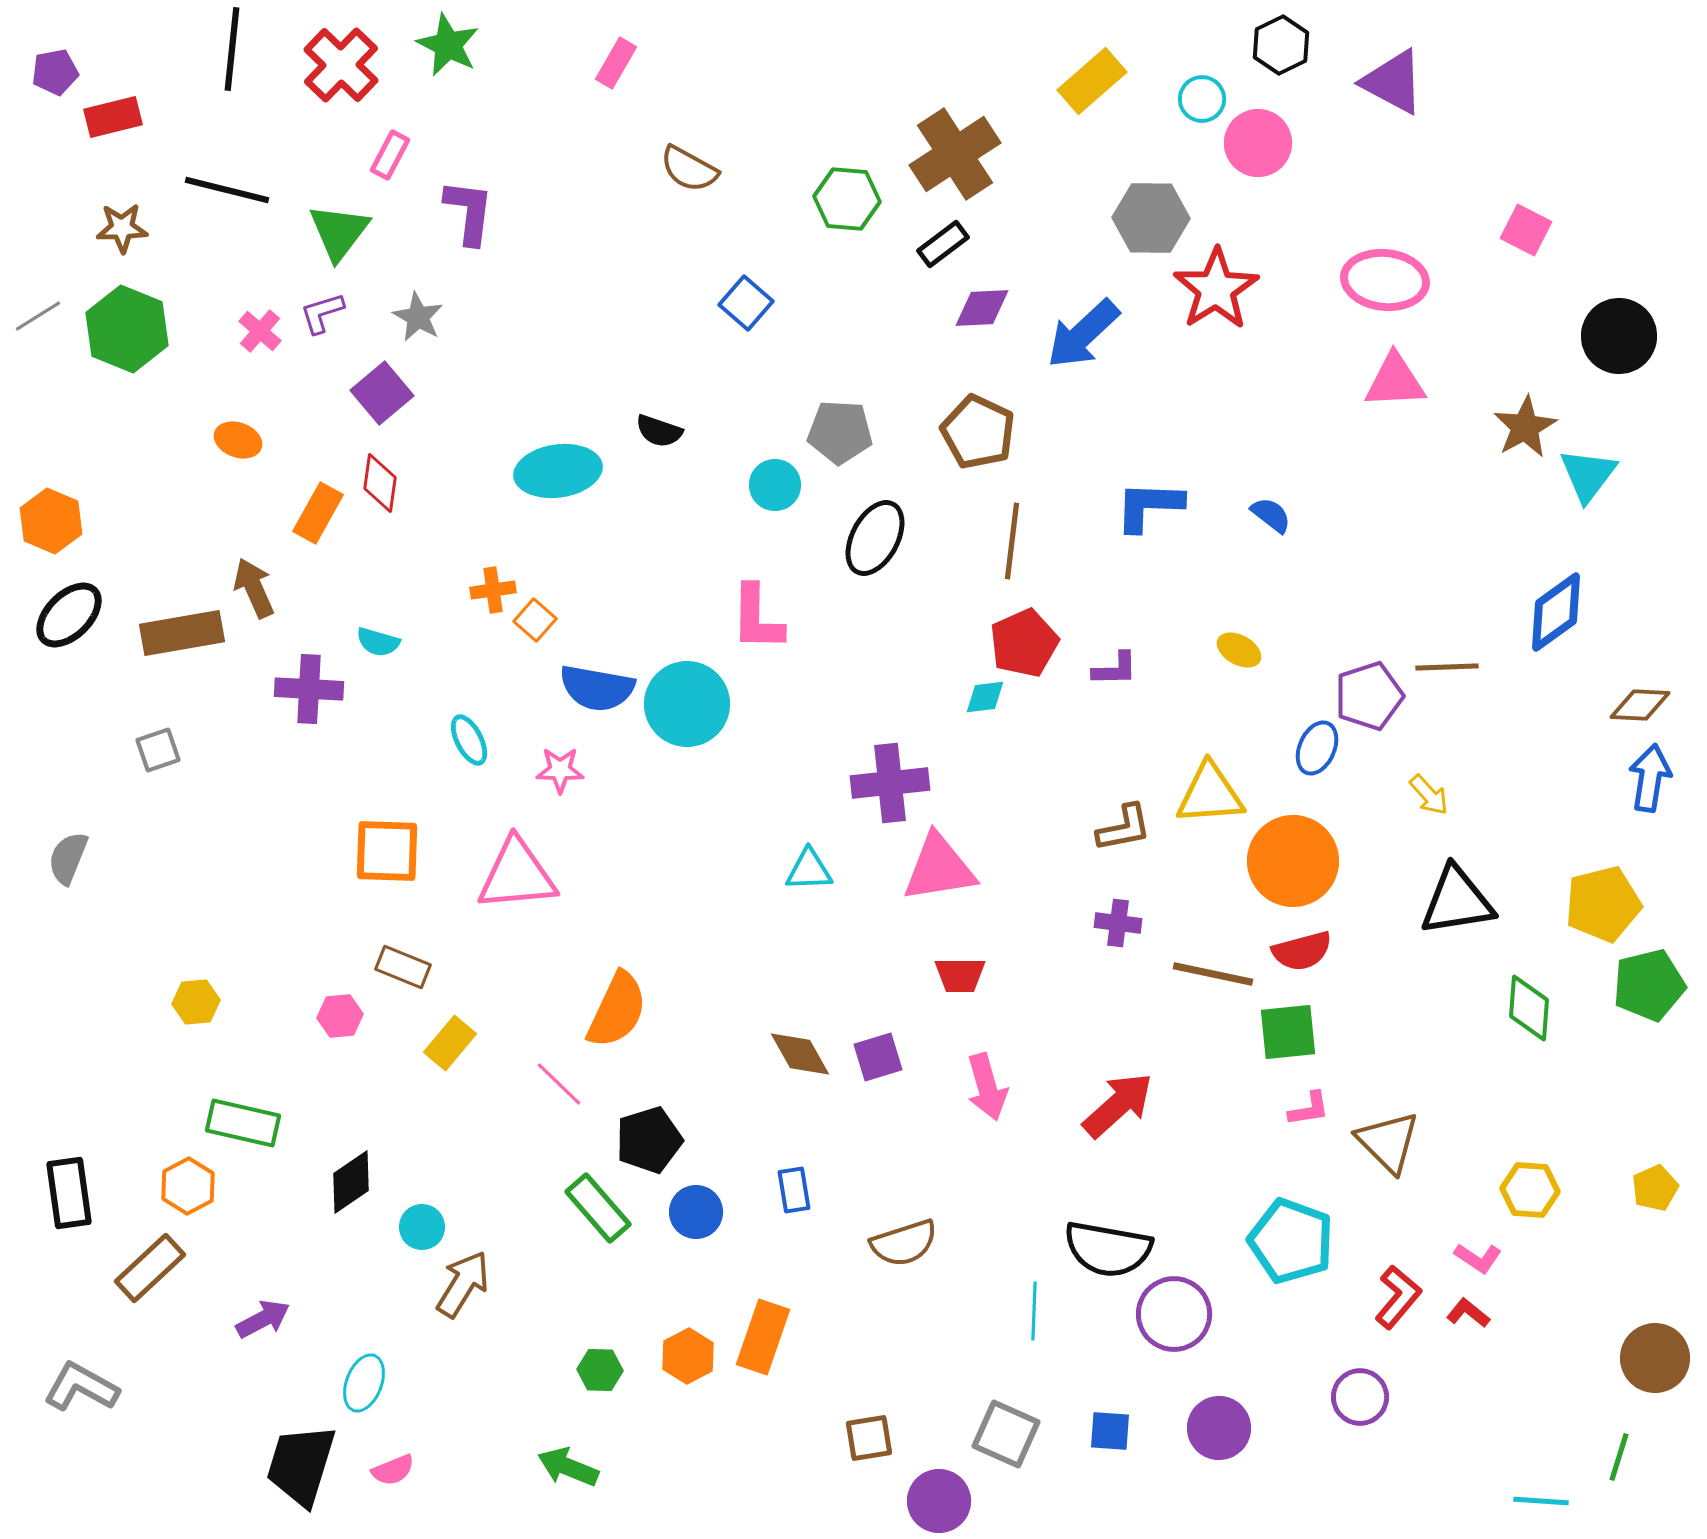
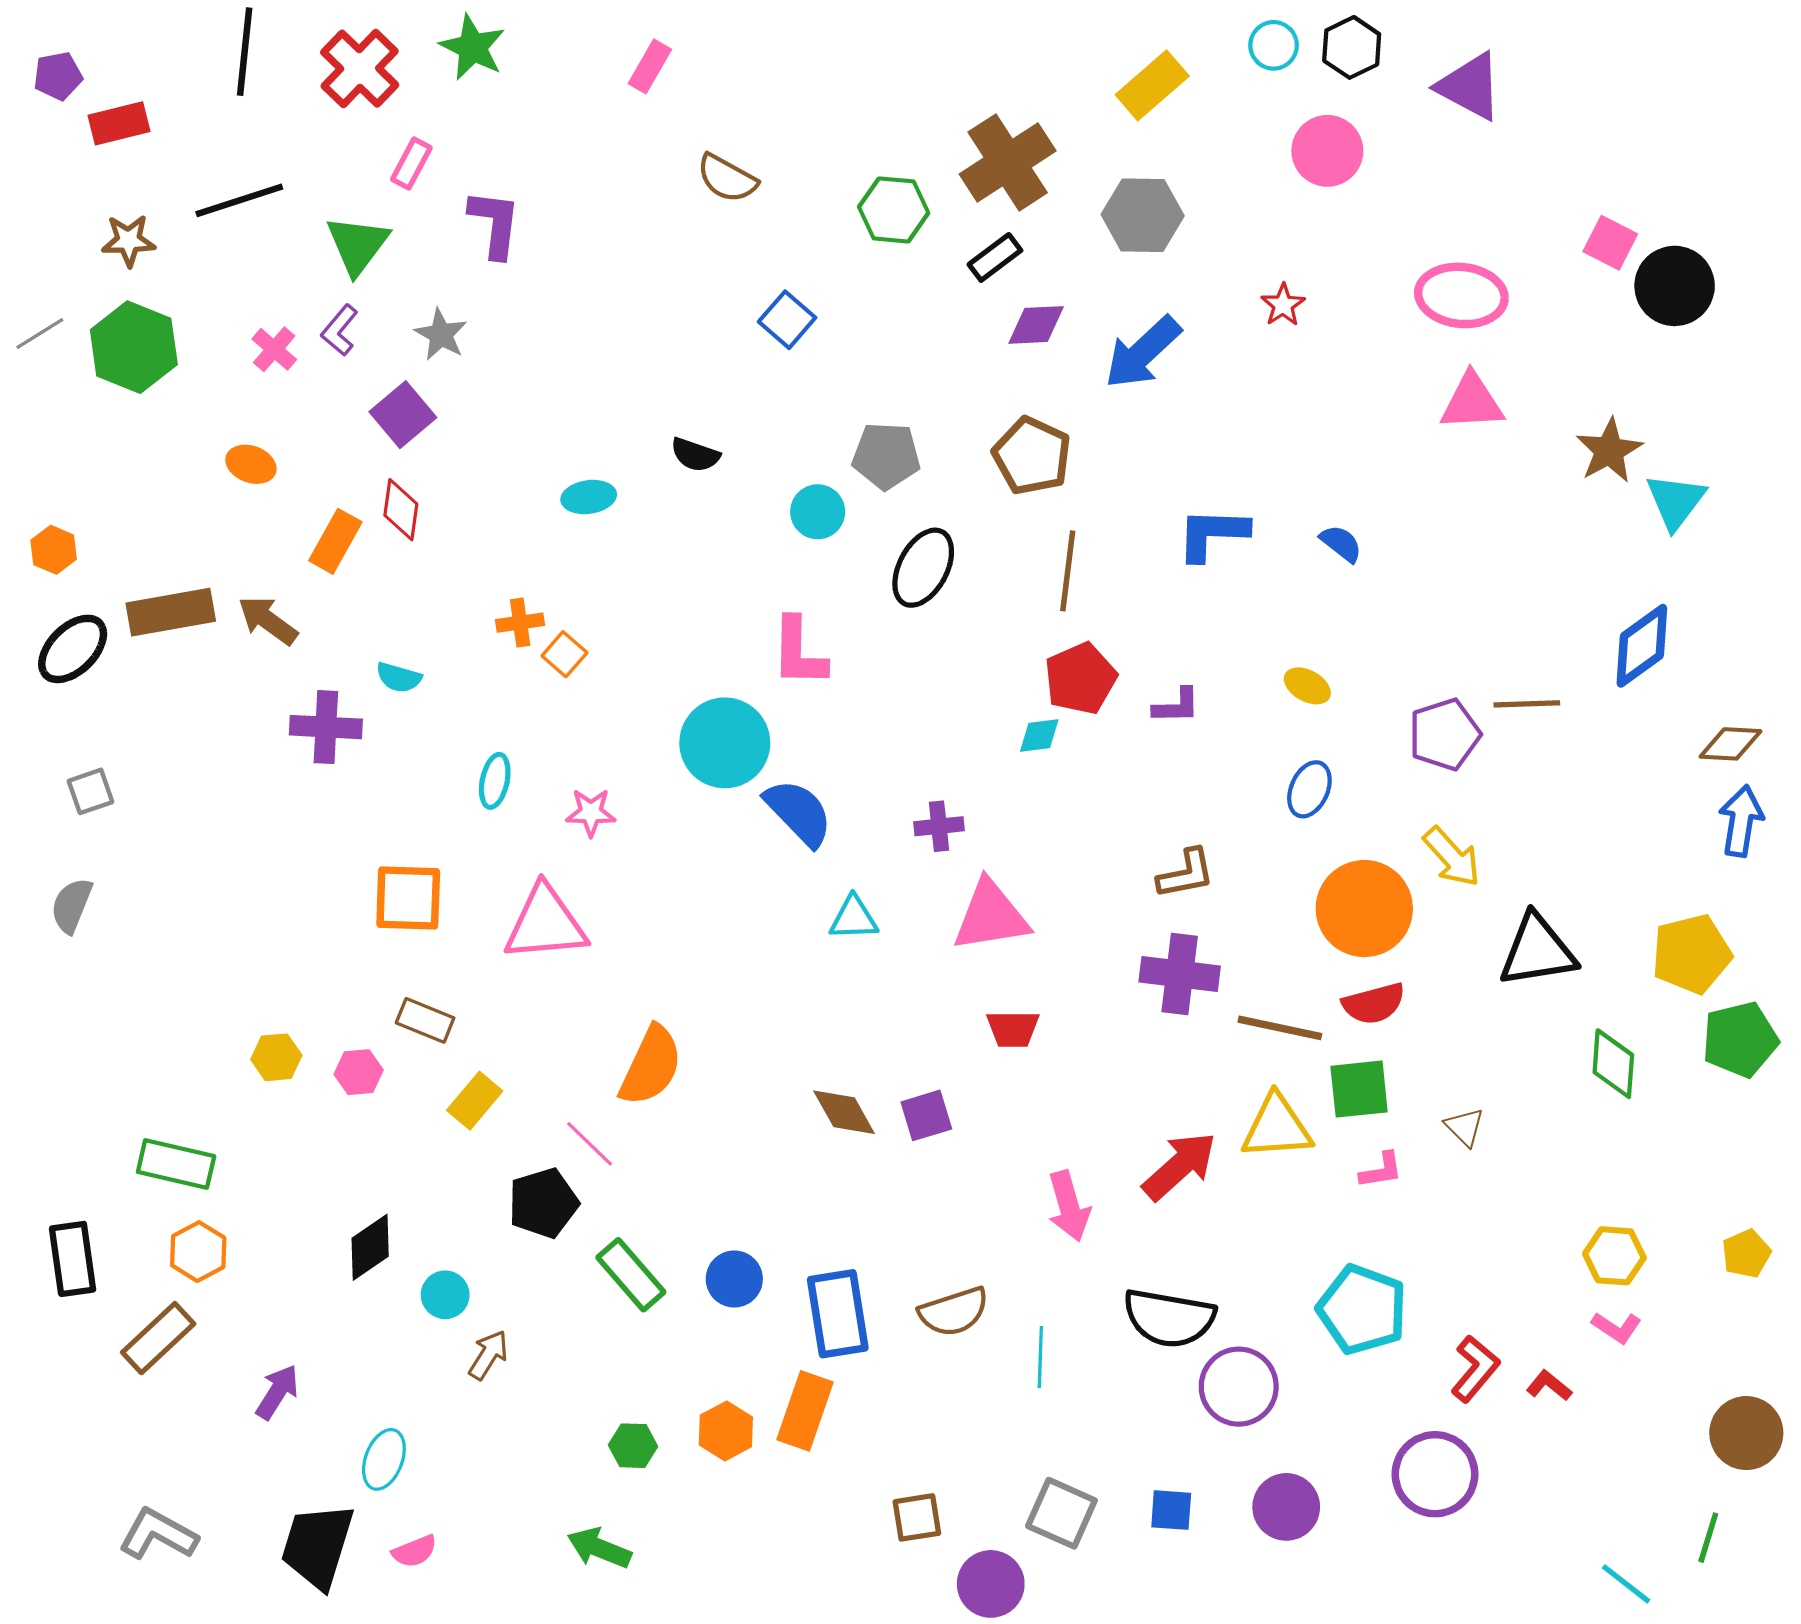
cyan circle: (1202, 99) -> (1274, 45), moved
black line: (227, 190) -> (239, 200), turned -32
gray hexagon: (1151, 218) -> (1143, 215), moved
red star: (1216, 289) -> (1283, 305), size x0.5
purple L-shape: (322, 313) -> (340, 330), turned -33
black circle: (1619, 336) -> (1675, 286), moved
cyan ellipse: (558, 471) -> (589, 497), size x0.6
orange hexagon: (51, 521) -> (54, 550), size x0.7
brown arrow: (254, 588) -> (268, 620), turned -30
brown rectangle: (182, 633) -> (171, 612), moved
blue semicircle: (597, 688) -> (799, 813), moved, turned -144
cyan ellipse: (469, 740) -> (495, 781), turned 39
blue ellipse: (1317, 748) -> (1309, 789), moved
gray square: (158, 750) -> (91, 791), moved
purple cross: (890, 783) -> (939, 826), size x0.6
yellow triangle: (1210, 794) -> (1277, 1127), moved
yellow arrow: (1429, 795) -> (1452, 857), moved, size x1.4
purple cross: (1118, 923) -> (1180, 974), size x1.6
yellow hexagon: (196, 1002) -> (276, 1057), moved
pink arrow: (987, 1087) -> (1069, 1206), moved
green rectangle: (243, 1123) -> (176, 1164), moved
black pentagon: (649, 1140) -> (543, 1203), moved
brown triangle: (1388, 1142) -> (1465, 1127), moved, size x0.6
blue rectangle: (794, 1190) -> (838, 1314), moved, size x1.8
pink L-shape: (1478, 1258) -> (1617, 1328), moved
brown arrow: (463, 1284) -> (488, 1355), size x0.7
cyan line: (1034, 1311) -> (1040, 1357), moved
purple arrow: (263, 1319) -> (277, 1392), turned -30
gray L-shape: (81, 1387) -> (158, 1534), moved
purple circle: (1360, 1397) -> (1435, 1474), size x1.4
cyan line: (1541, 1501) -> (1626, 1584), turned 34

